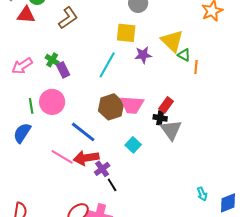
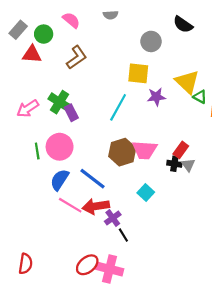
green cross: (52, 60) -> (60, 102), size x1.5
gray triangle: (171, 130) -> (188, 165), moved, size x0.6
blue semicircle: (22, 133) -> (60, 180), moved

